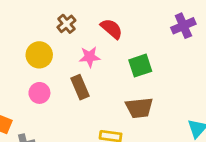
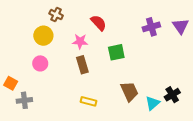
brown cross: (66, 24) -> (56, 15), moved, turned -32
brown rectangle: (80, 87) -> (82, 65), moved
brown trapezoid: (139, 108) -> (129, 91), moved, turned -115

